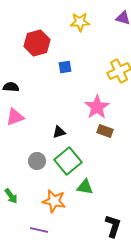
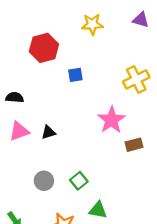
brown rectangle: (105, 131) -> (134, 145), moved, turned -35
black triangle: (59, 132) -> (48, 132), moved
green square: (68, 161) -> (79, 181), size x0.6

